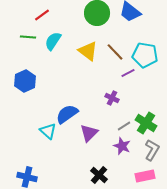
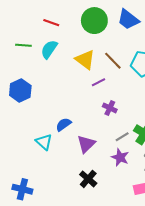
red line: (42, 15) -> (51, 23), moved, turned 56
purple line: (128, 73) -> (98, 82), moved
blue semicircle: (67, 114) -> (64, 124), size x0.7
black cross: (99, 175) -> (88, 179), moved

